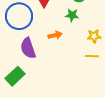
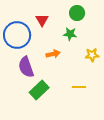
yellow line: (92, 56) -> (79, 87), moved
green rectangle: (15, 76) -> (39, 90), moved

